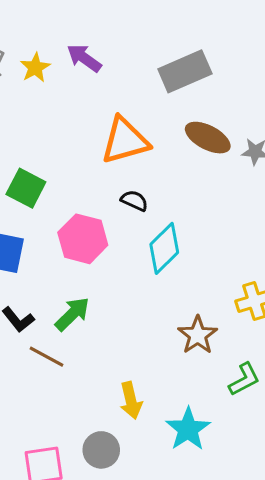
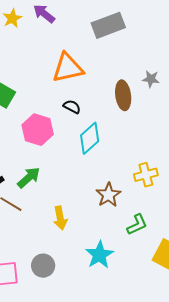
brown ellipse: (208, 138) -> (123, 95), moved, turned 52
yellow arrow: (131, 400) -> (60, 218), moved

